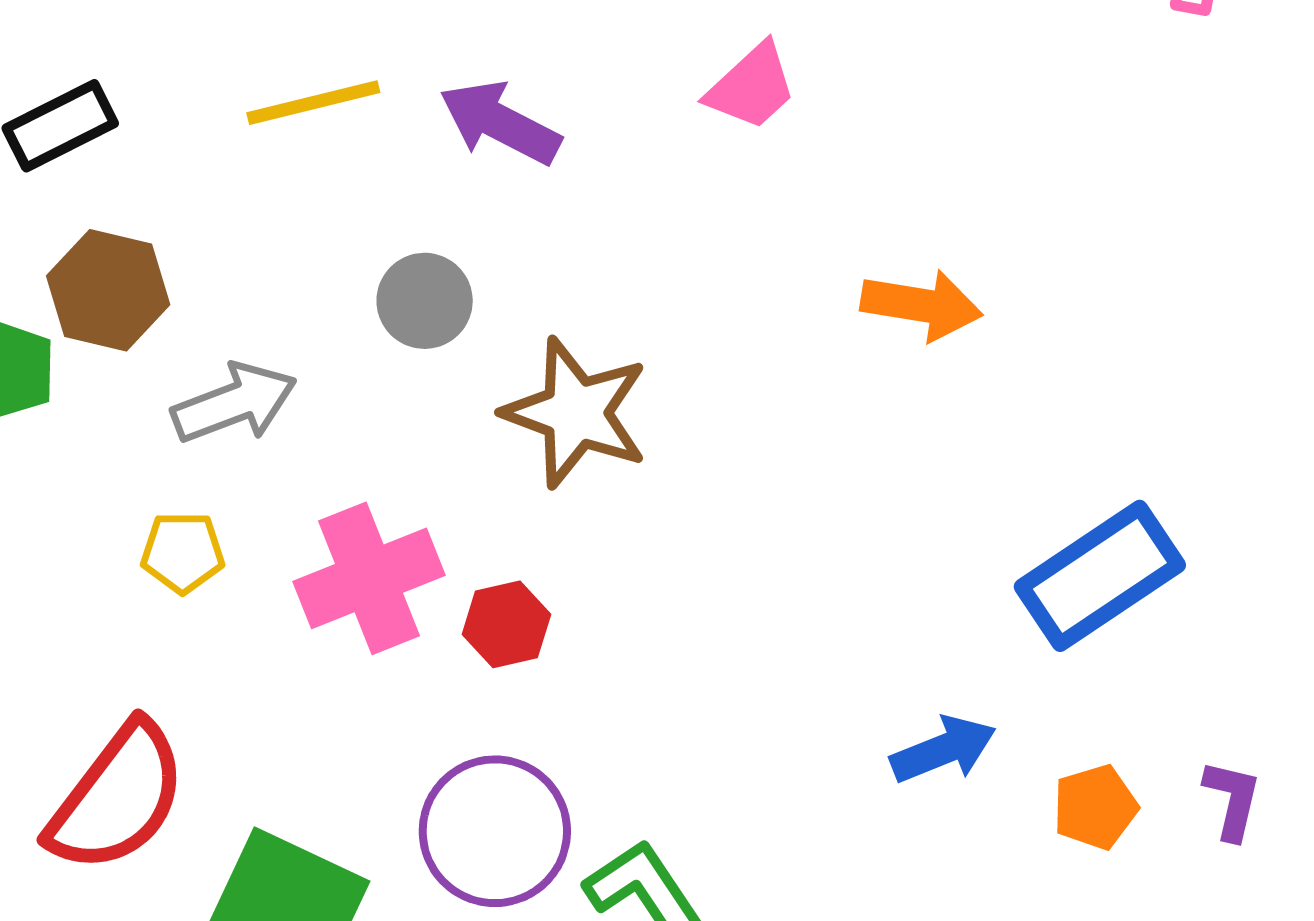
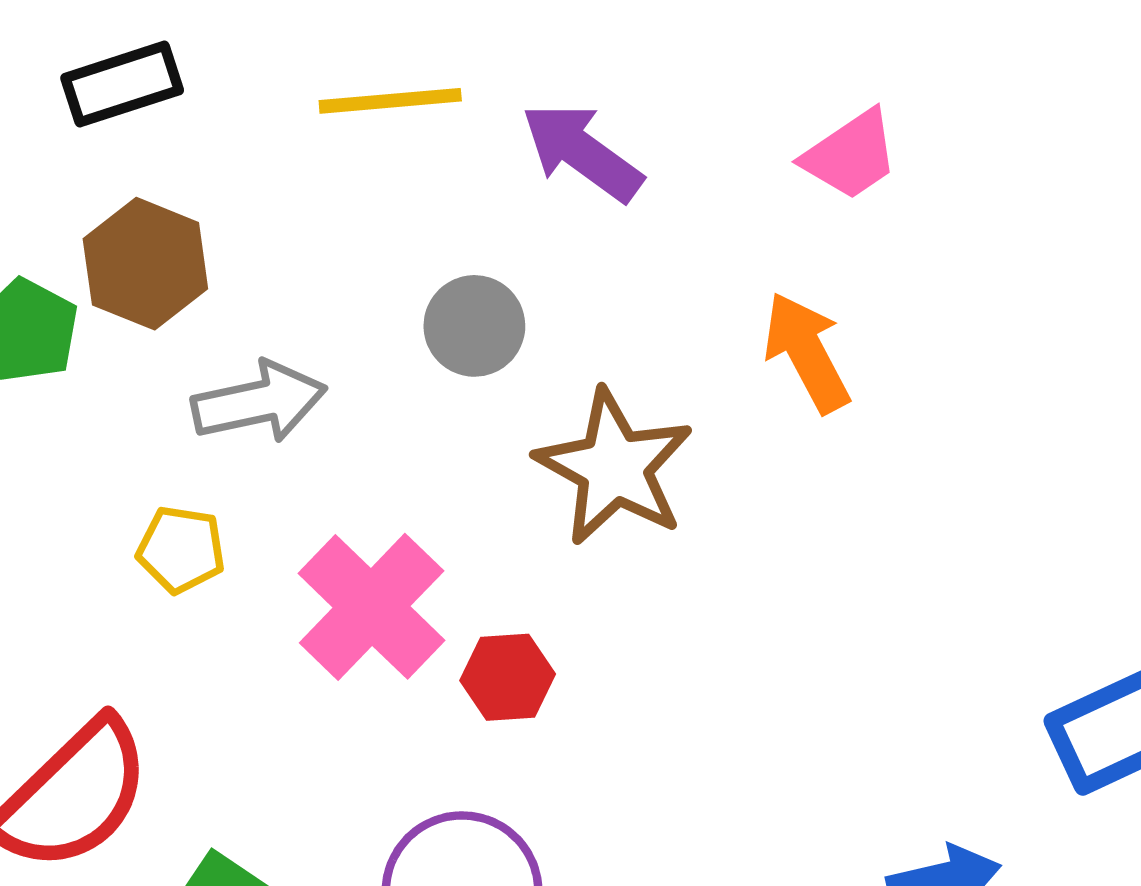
orange arrow: (922, 305) -> (807, 352), moved, turned -136
pink cross: (369, 578) -> (372, 607), turned -33

